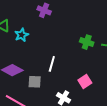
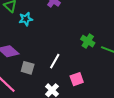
white line: (52, 64) -> (55, 61), moved

